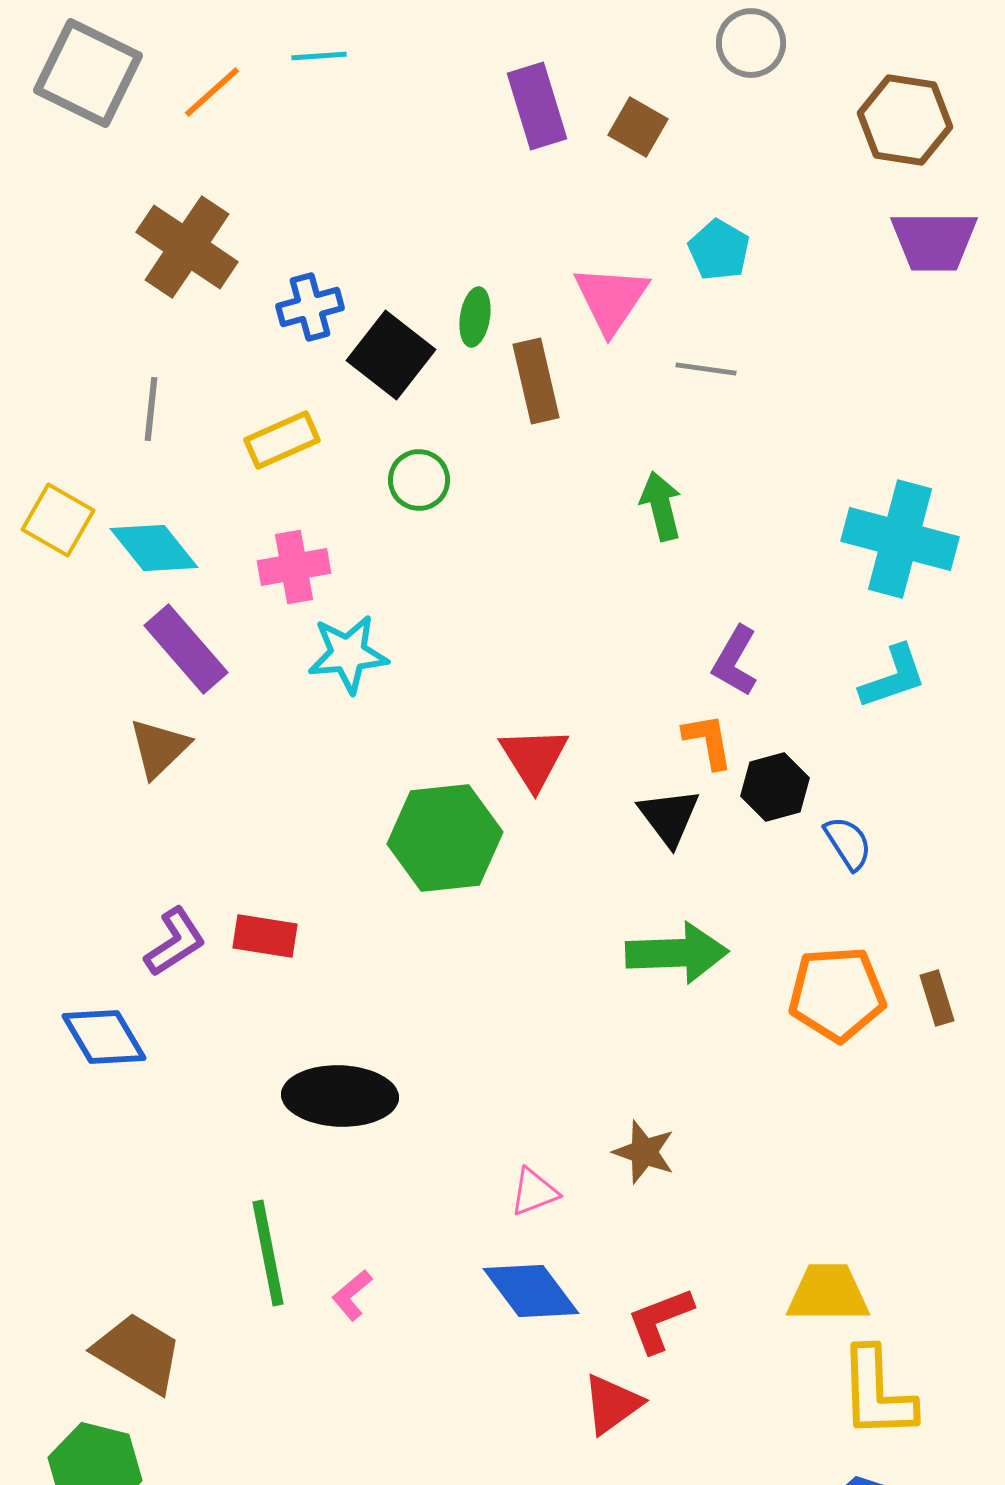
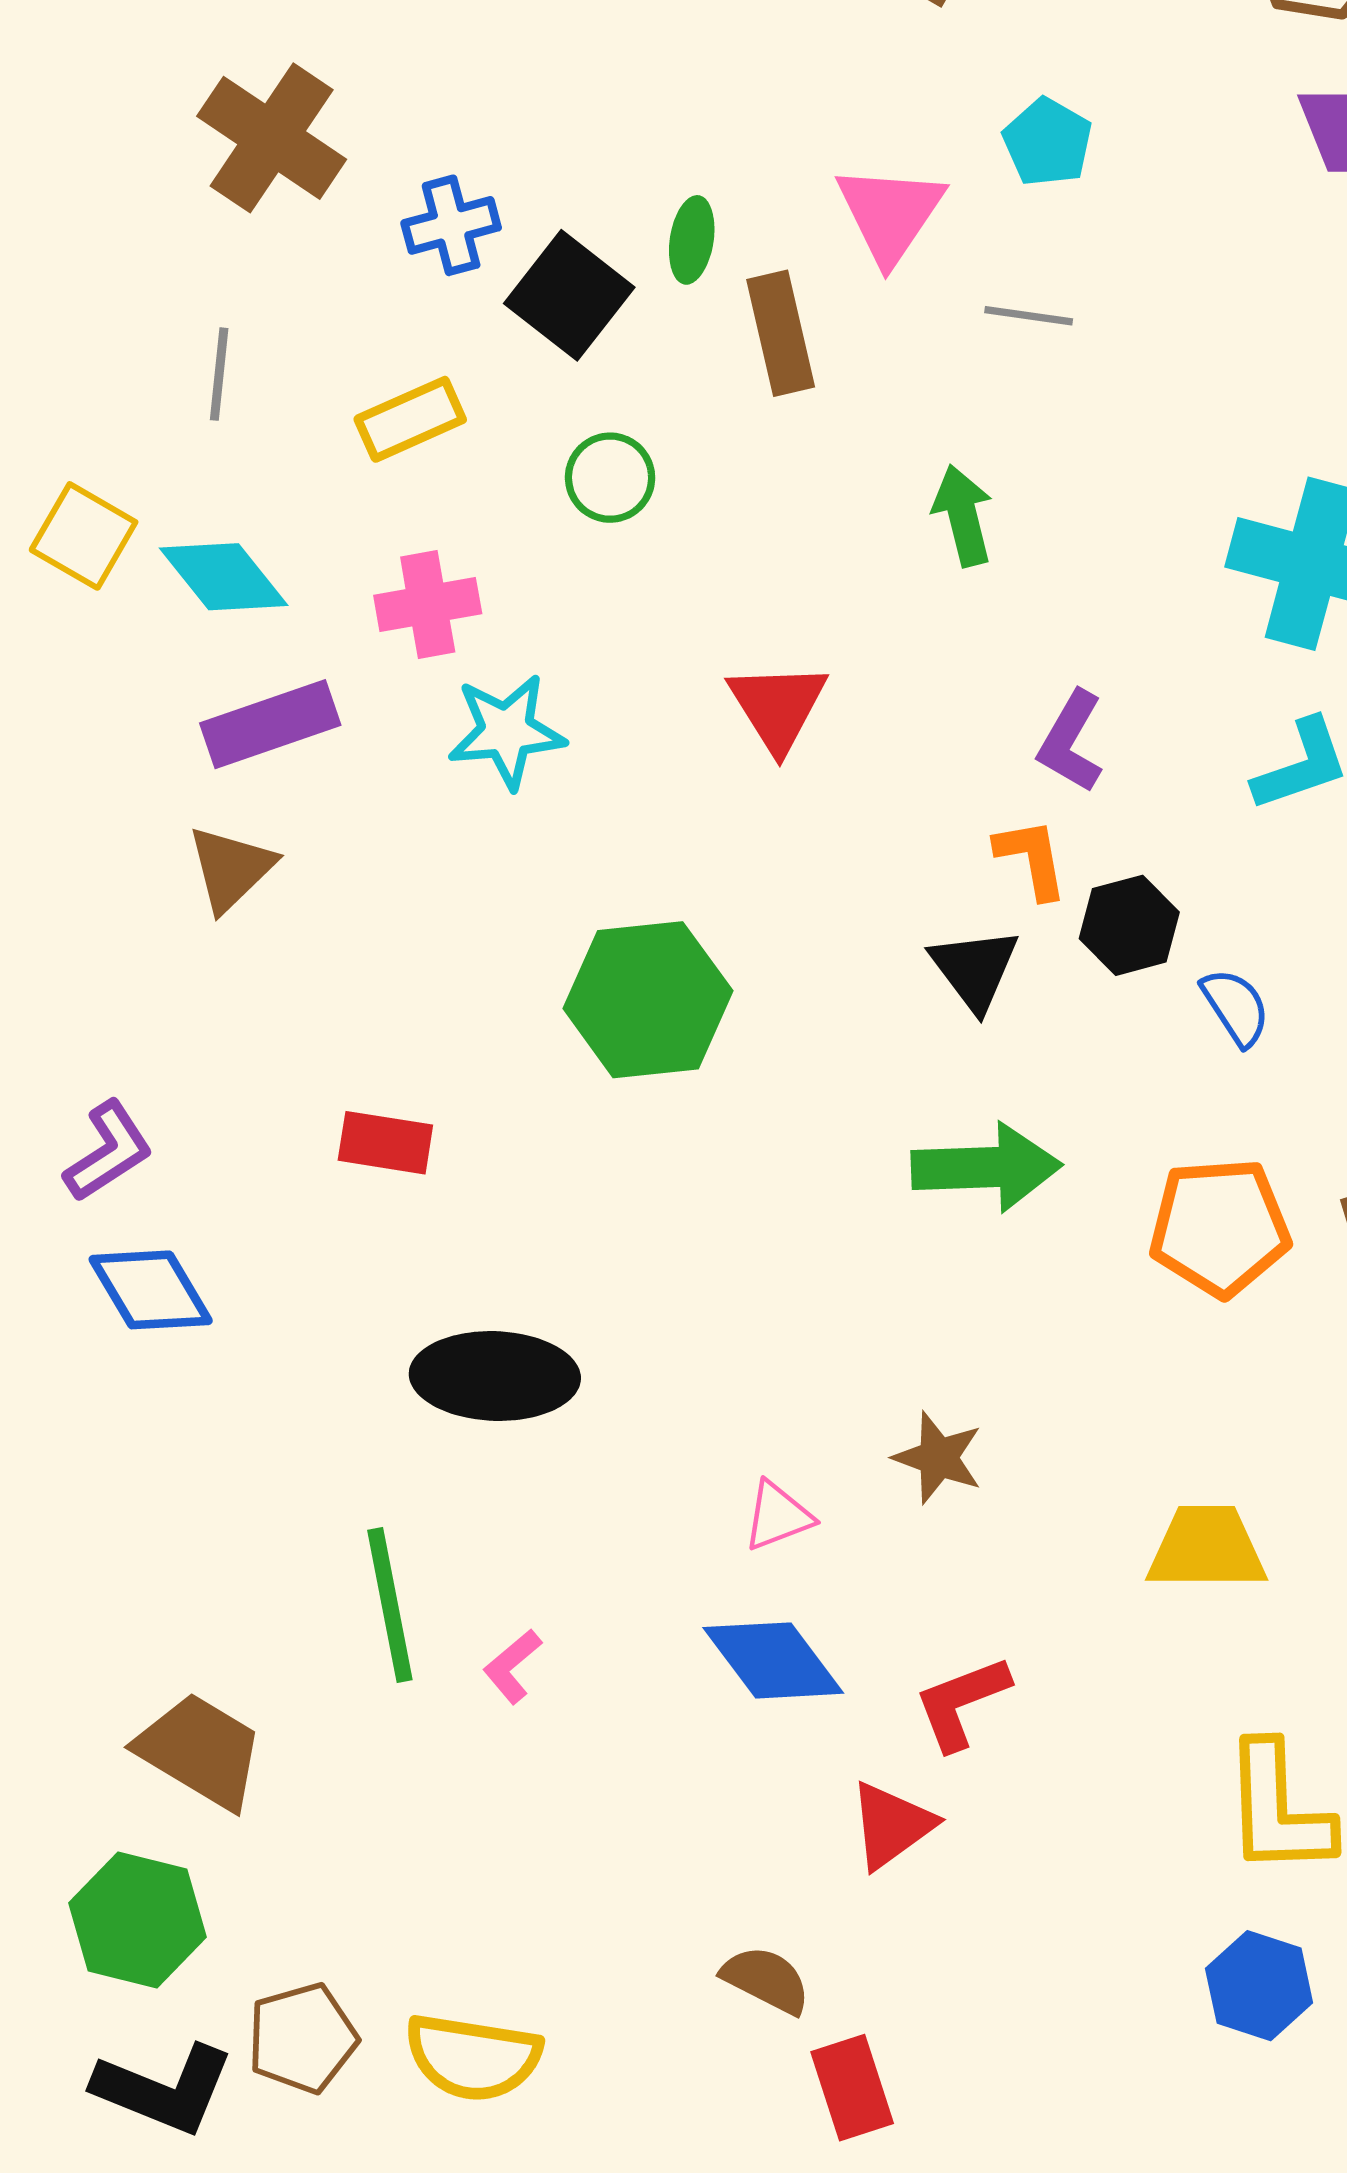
purple rectangle: (186, 649) -> (270, 724), turned -68
red triangle: (534, 758) -> (778, 707), moved
purple L-shape: (175, 942) -> (108, 1151), moved
yellow trapezoid: (828, 1293) -> (1207, 1548), moved

